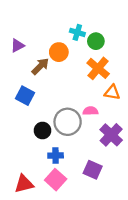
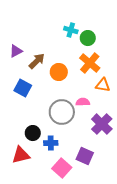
purple triangle: (17, 46) -> (16, 51), moved
orange circle: (59, 52) -> (59, 72), moved
black circle: (42, 131) -> (33, 133), moved
pink square: (56, 180) -> (62, 168), moved
red triangle: (24, 184) -> (21, 155), moved

